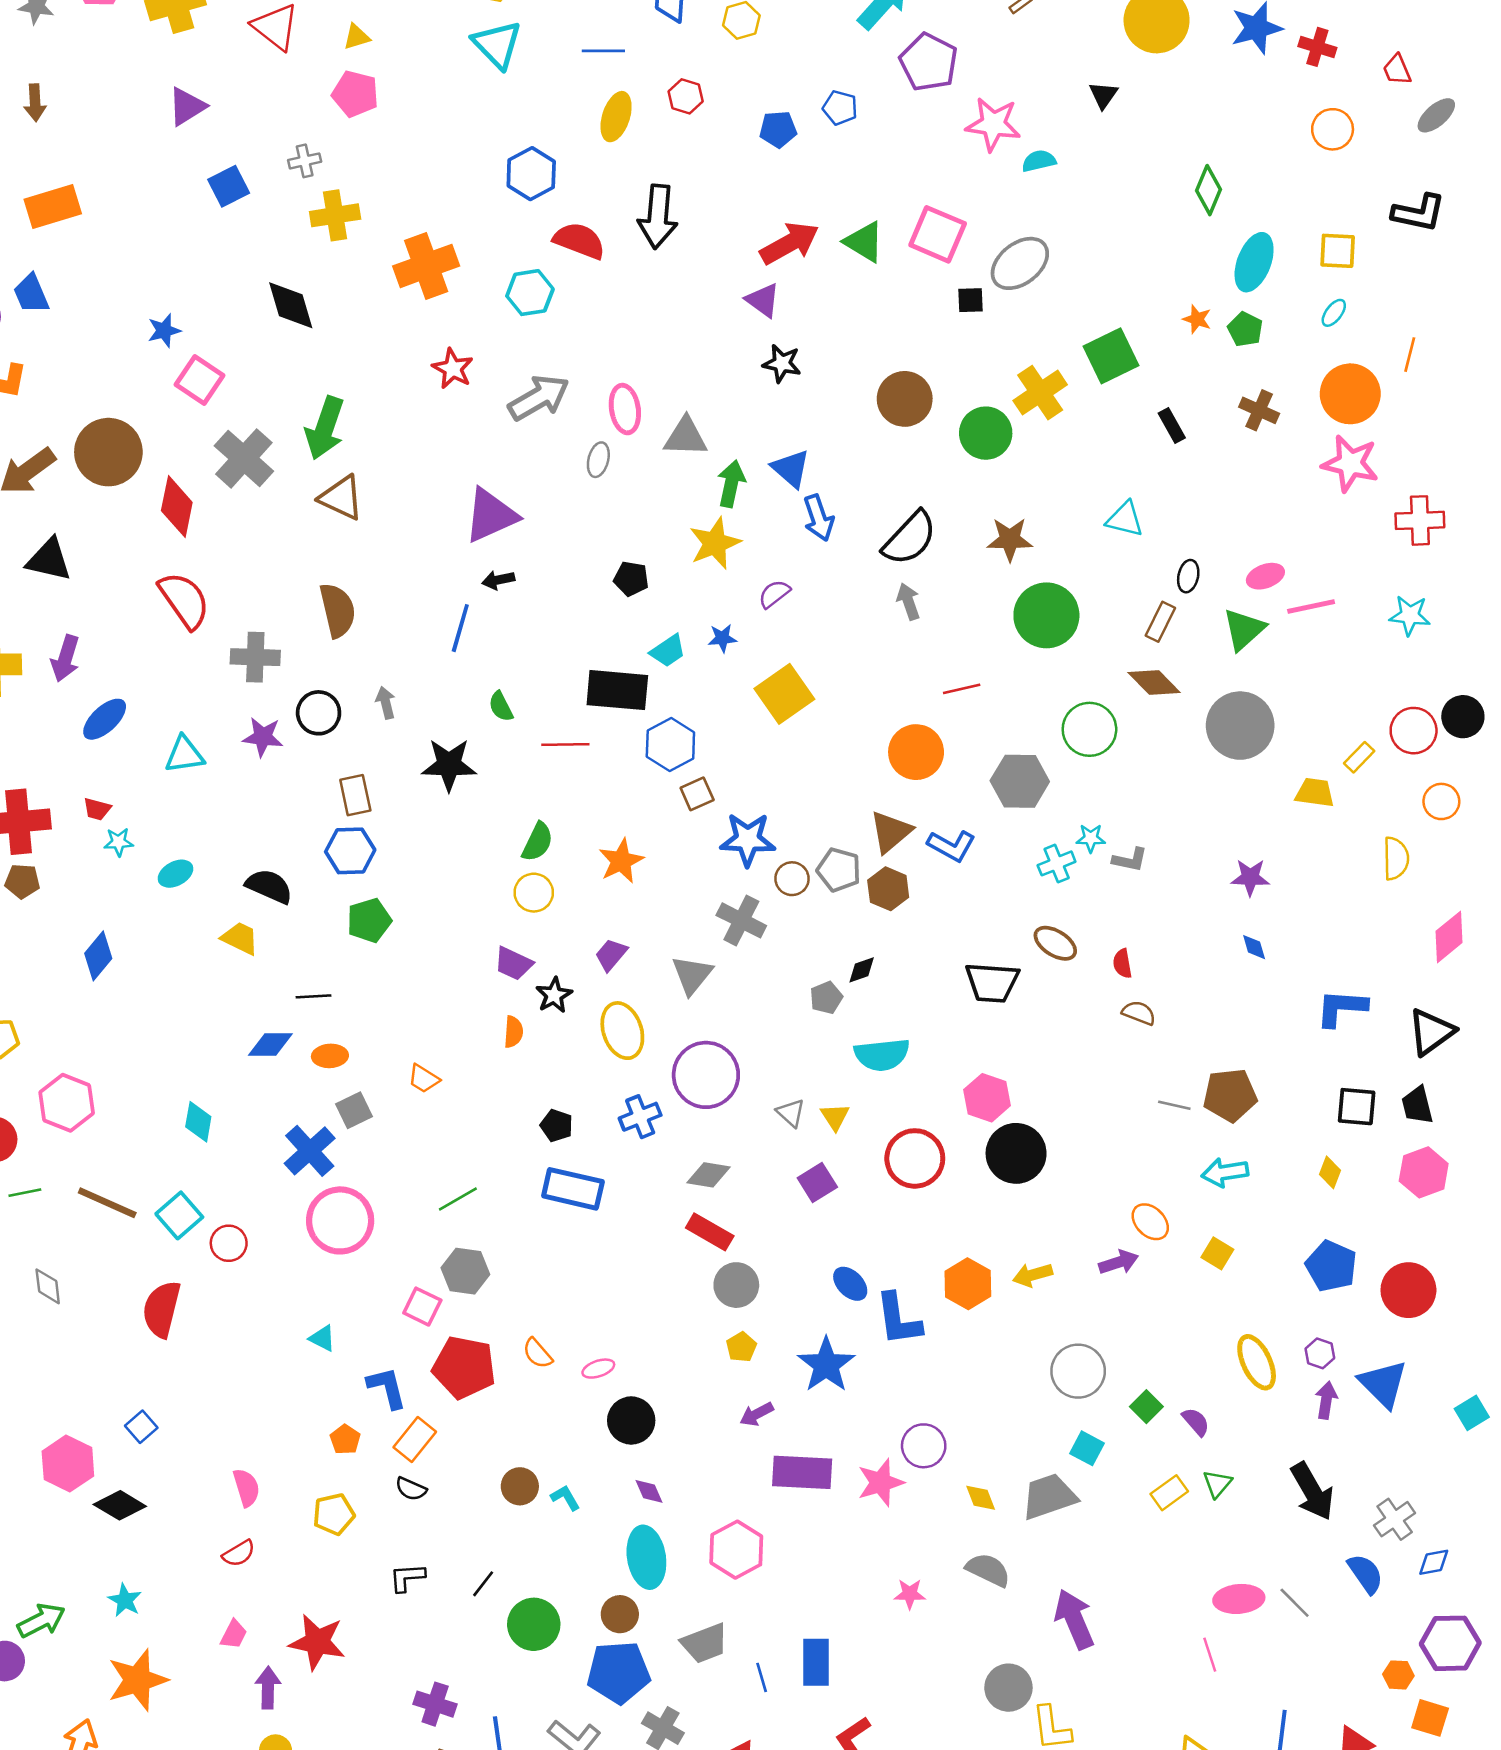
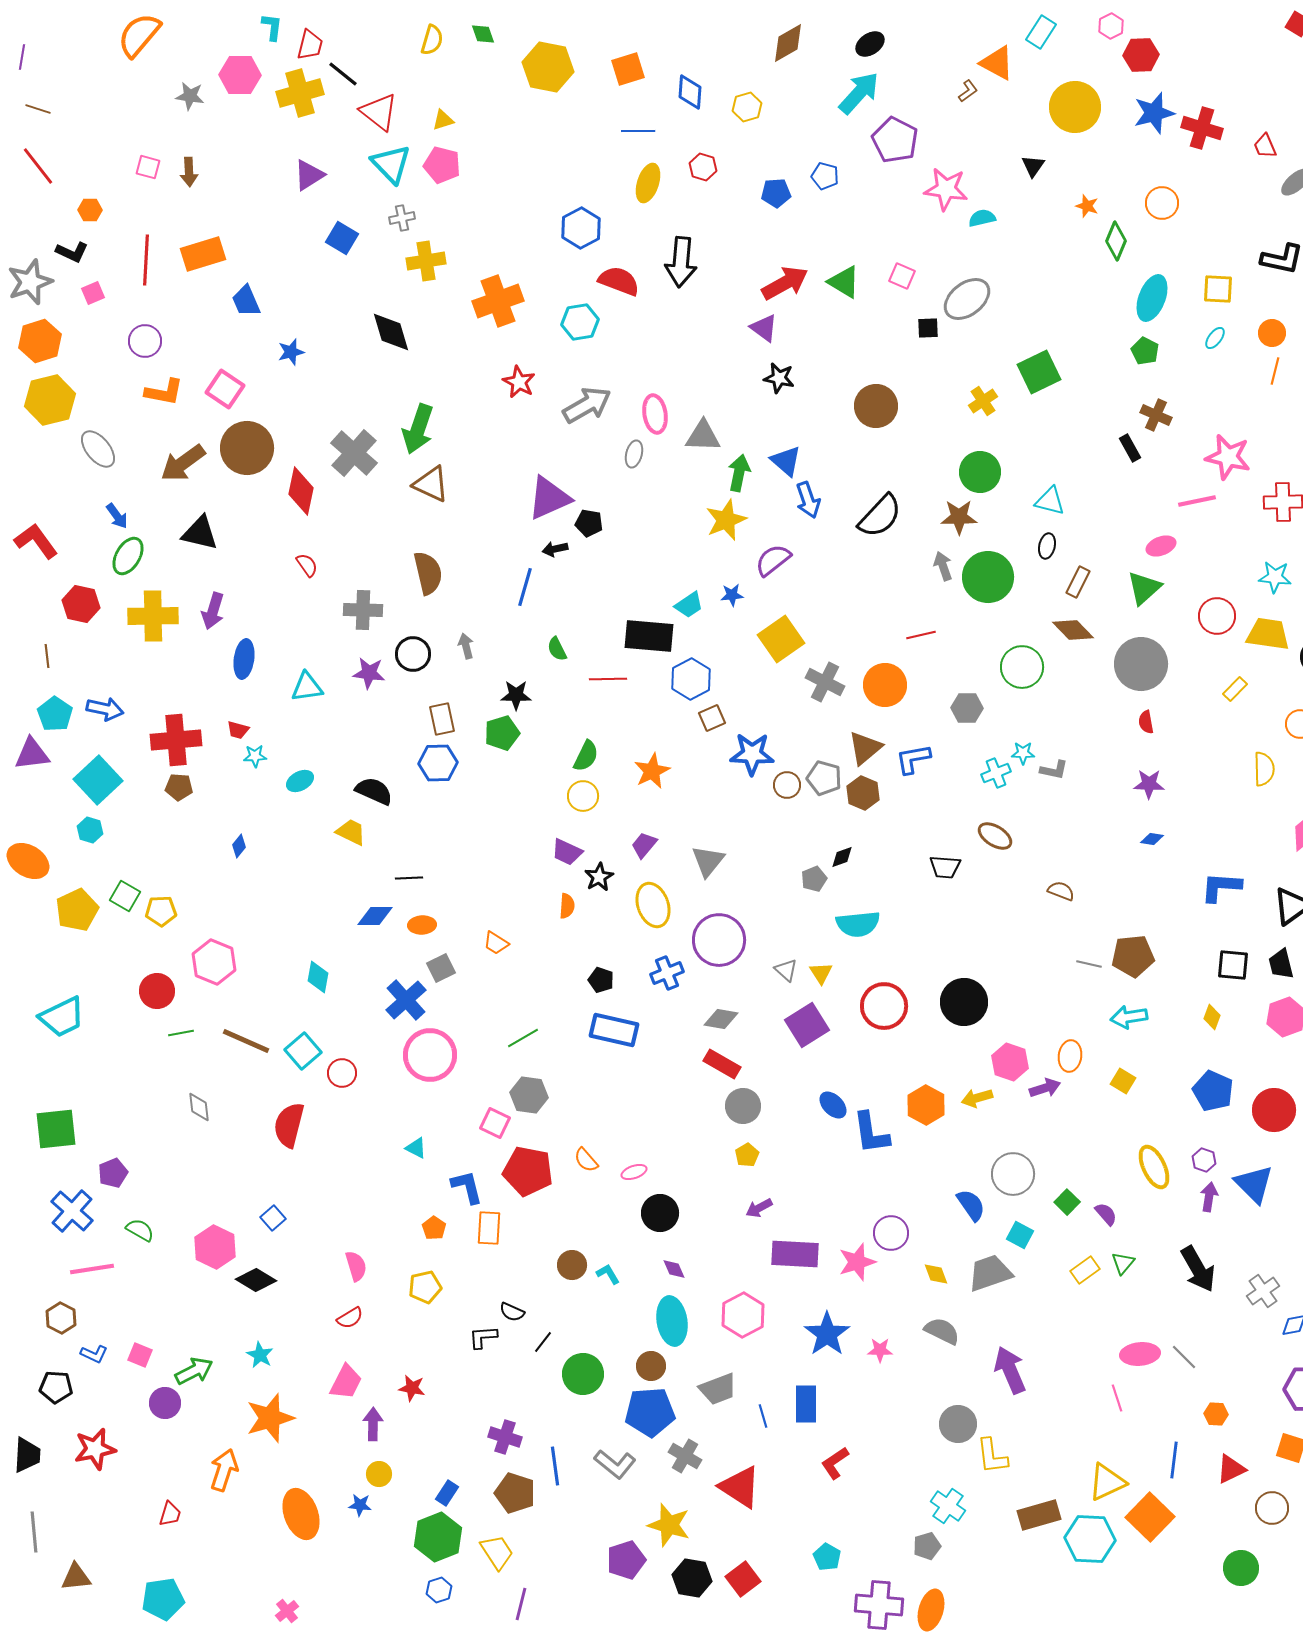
cyan triangle: (497, 44) -> (391, 164), moved
red cross: (1317, 47) -> (1202, 128), size x1.4
orange circle: (1333, 129) -> (1162, 203), moved
blue square: (229, 186) -> (342, 238), turned -32
pink square: (938, 234) -> (902, 276), size x0.6
blue trapezoid: (31, 294) -> (246, 301), moved
orange star: (1197, 319) -> (1087, 206), moved
pink square: (200, 380) -> (225, 389), moved
yellow cross: (1040, 393) -> (983, 401), size x0.7
orange circle: (1350, 394) -> (1272, 333), moved, size x0.6
black rectangle: (1172, 425) -> (1130, 448), moved
green circle: (986, 433) -> (980, 472), moved
black ellipse: (1188, 576) -> (1047, 546), moved
black pentagon: (631, 579) -> (589, 523), moved
purple semicircle: (774, 594) -> (773, 560), size x1.4
red semicircle: (184, 600) -> (307, 565), size x0.5
gray arrow: (908, 601) -> (943, 566), moved
pink line: (1311, 607) -> (1197, 501), moved
blue ellipse: (105, 719) -> (244, 659), turned -39
red circle: (1414, 731) -> (1217, 616), moved
black star: (449, 765) -> (516, 695), size x0.7
gray hexagon: (1020, 781) -> (967, 708), size x0.7
yellow trapezoid: (1315, 793) -> (1268, 634), moved, size x1.4
blue L-shape: (951, 846) -> (913, 759), turned 141
green pentagon: (369, 920) -> (502, 733), moved
gray cross: (741, 920) -> (825, 682), moved
blue diamond: (1254, 947) -> (1152, 839), turned -65
blue diamond: (98, 956) -> (239, 846), size x0.6
red semicircle: (1122, 963) -> (1146, 722), moved
black trapezoid: (992, 982) -> (945, 867), size x0.7
pink hexagon: (987, 1098) -> (1010, 1062), moved
purple square: (817, 1182) -> (807, 1025), size x1.4
orange ellipse: (1150, 1222) -> (1070, 1056), turned 52
blue star: (826, 1365) -> (827, 1334), moved
orange rectangle: (415, 1439) -> (489, 1228), turned -36
black semicircle: (411, 1489) -> (512, 1312), moved
blue semicircle: (1365, 1574) -> (971, 1205), moved
pink trapezoid: (234, 1634) -> (346, 1382), size x1.5
red star: (317, 1642) -> (412, 1388), size x0.6
orange hexagon: (1398, 1675) -> (1216, 1414), moved

